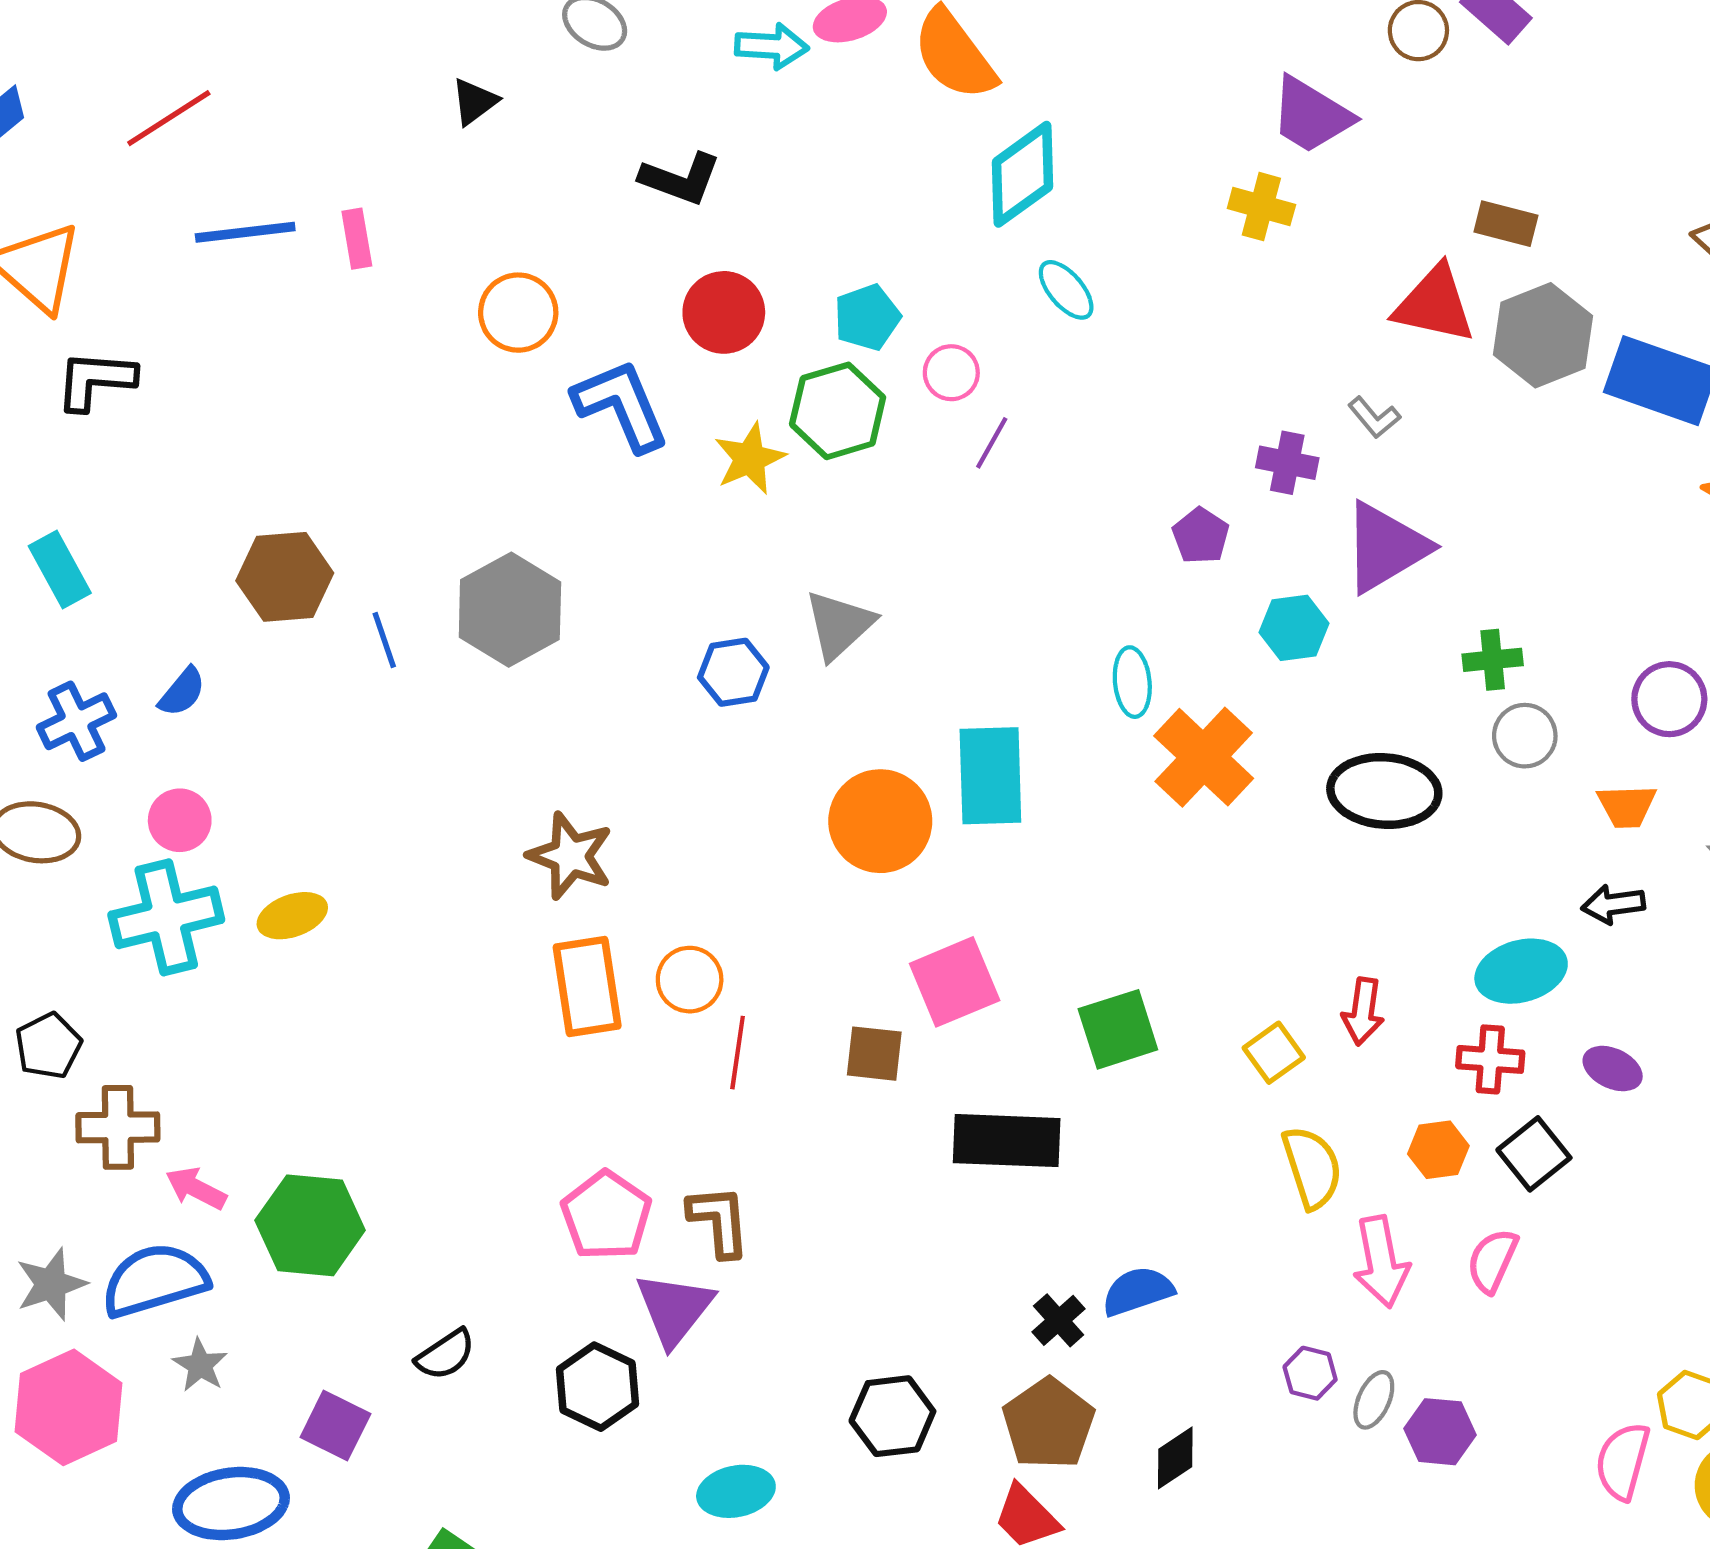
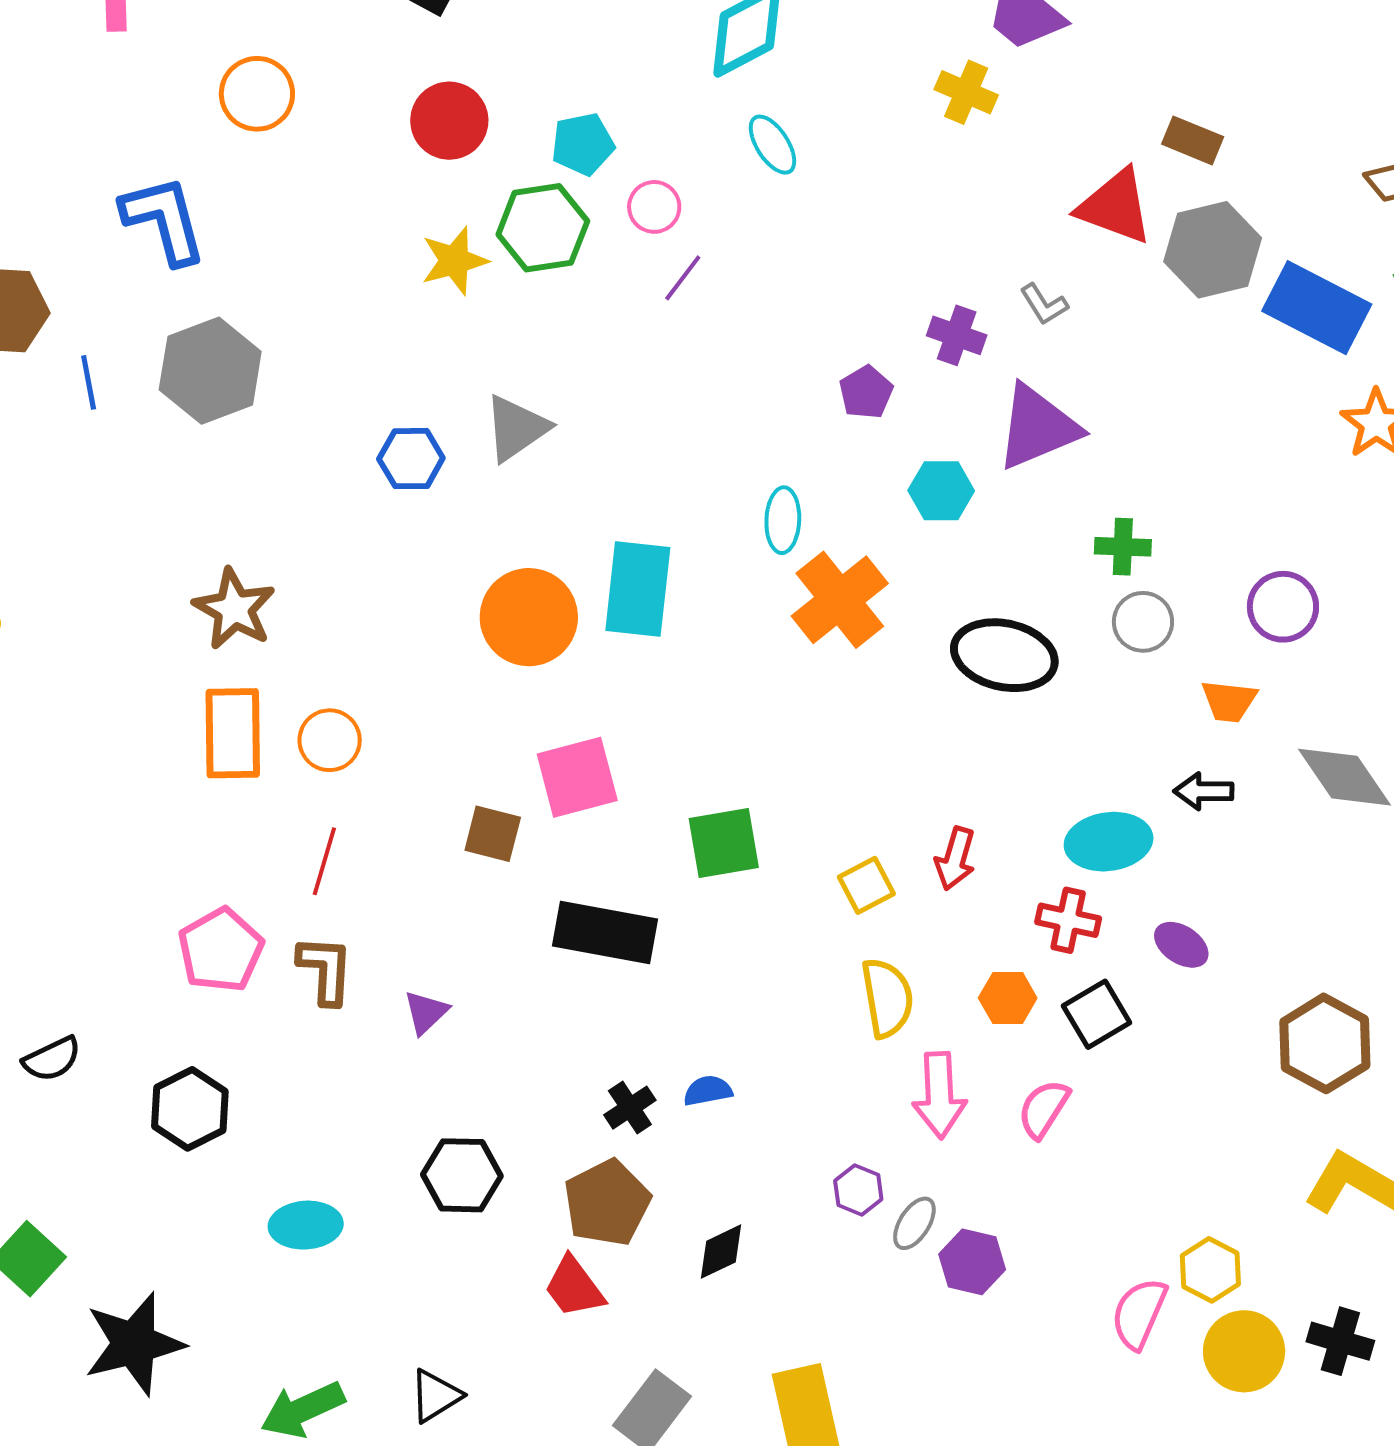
blue L-shape: (621, 405) -> (164, 220), moved
red line: (738, 1053) -> (324, 861), moved
blue semicircle: (1138, 1291) -> (708, 1091), size x0.7
purple triangle: (674, 1309) -> (426, 1012), moved, size x0.6

